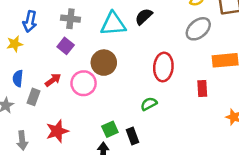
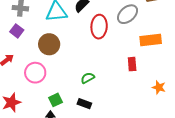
red ellipse: (163, 67) -> (99, 27), moved
pink circle: (84, 83) -> (35, 73), moved
black rectangle: (132, 136) -> (84, 104), moved, turned -48

